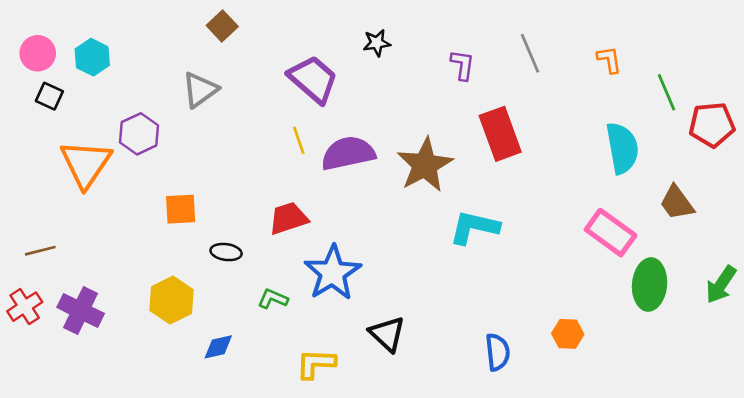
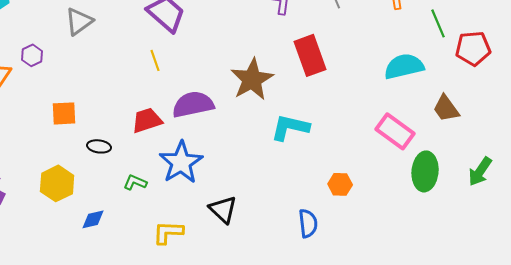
purple hexagon: (139, 134) -> (32, 55), size x0.7
cyan semicircle: (622, 148) -> (404, 66), turned -93
purple semicircle: (348, 153) -> (193, 104), moved
orange hexagon: (568, 334) -> (340, 184), moved

